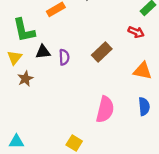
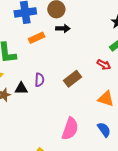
black triangle: (43, 52) -> (21, 88), moved
blue semicircle: (144, 106) -> (104, 130), turned -35

